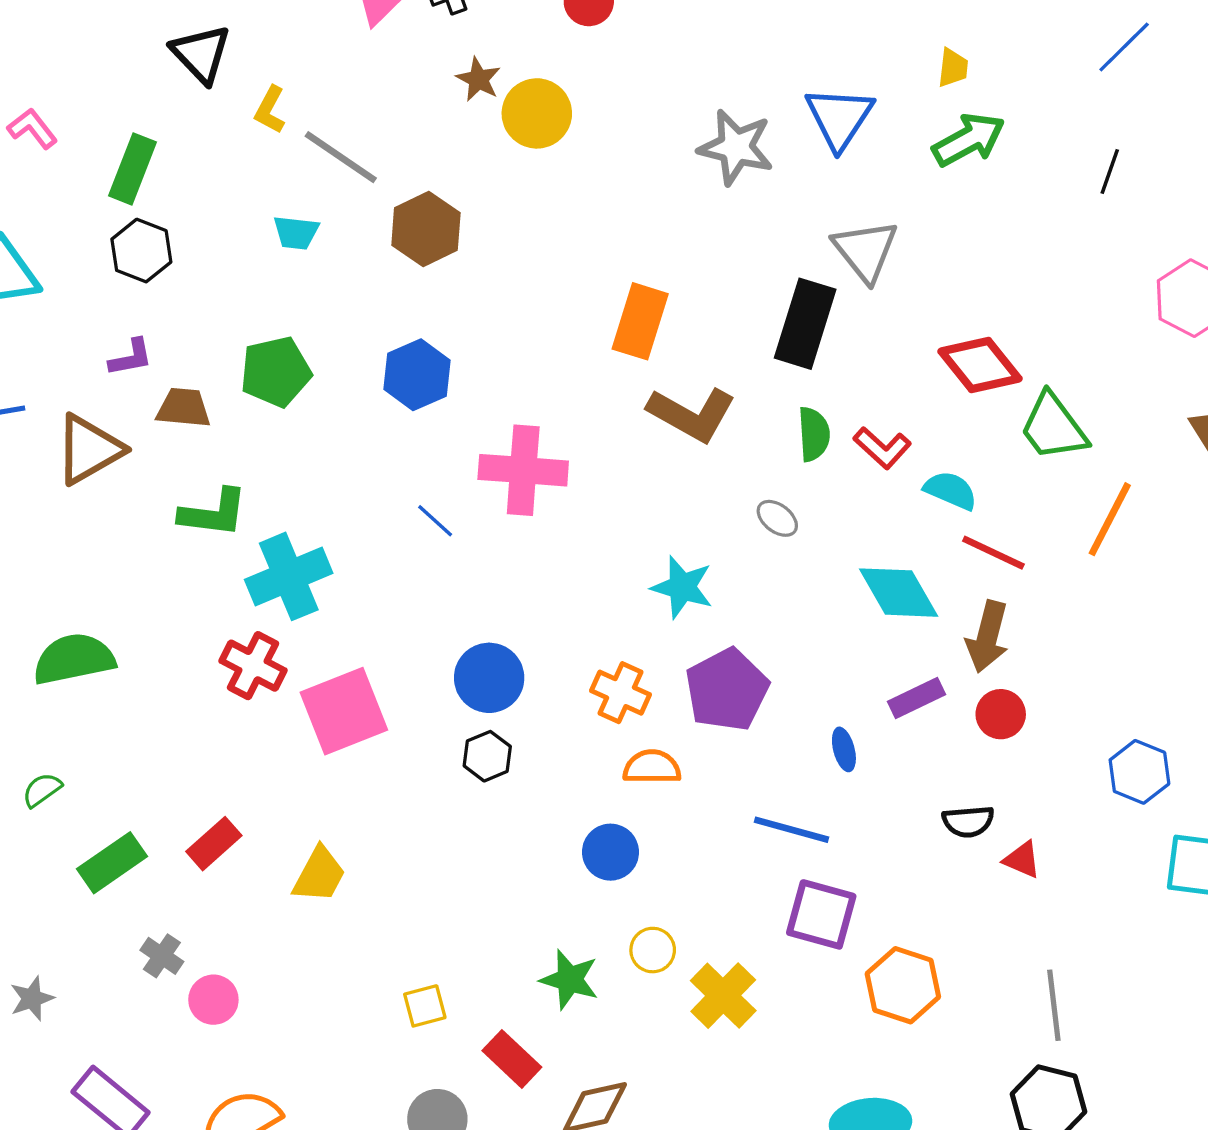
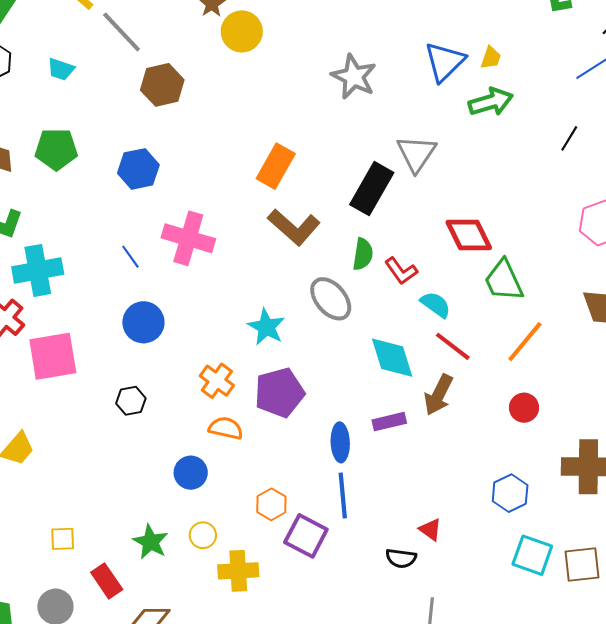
blue triangle: (839, 118) -> (445, 62), moved
cyan trapezoid: (296, 233) -> (61, 69), moved
gray ellipse: (777, 518) -> (331, 299), size x1.8
blue circle: (489, 678) -> (143, 322), moved
red circle: (1001, 714) -> (524, 408), moved
blue ellipse: (844, 749) -> (340, 442), size x1.5
black semicircle: (968, 821) -> (401, 558), moved
blue line: (791, 830) -> (343, 496), moved, turned 57
orange hexagon: (903, 985) -> (271, 504), moved, size x0.7
yellow cross: (723, 996) -> (238, 571), turned 30

